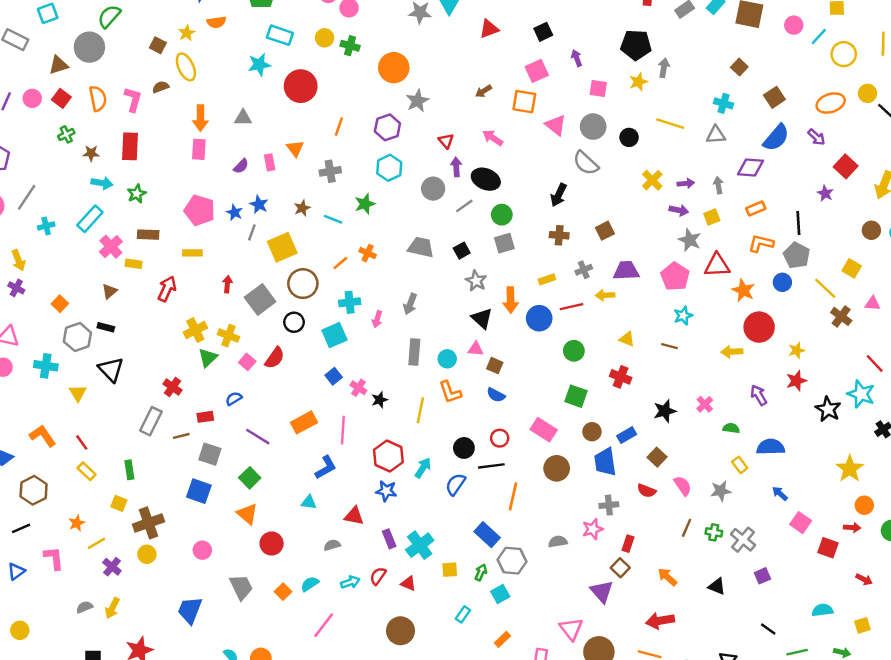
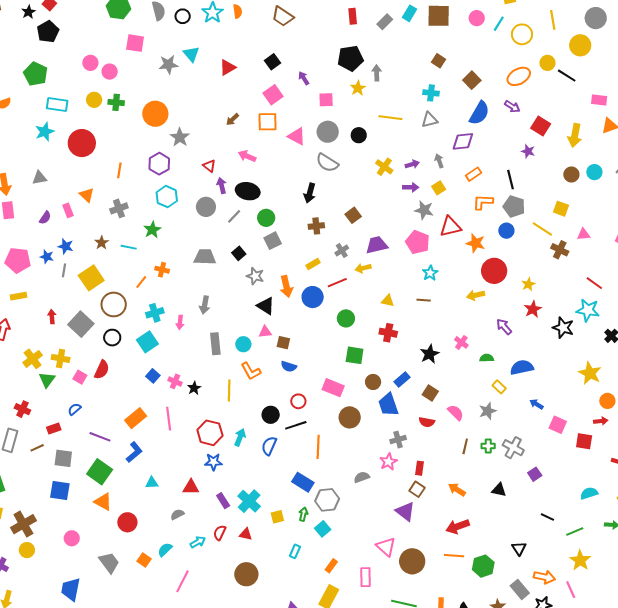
blue L-shape: (326, 467) -> (134, 452), moved
green square: (250, 478) -> (100, 472), size x1.4

